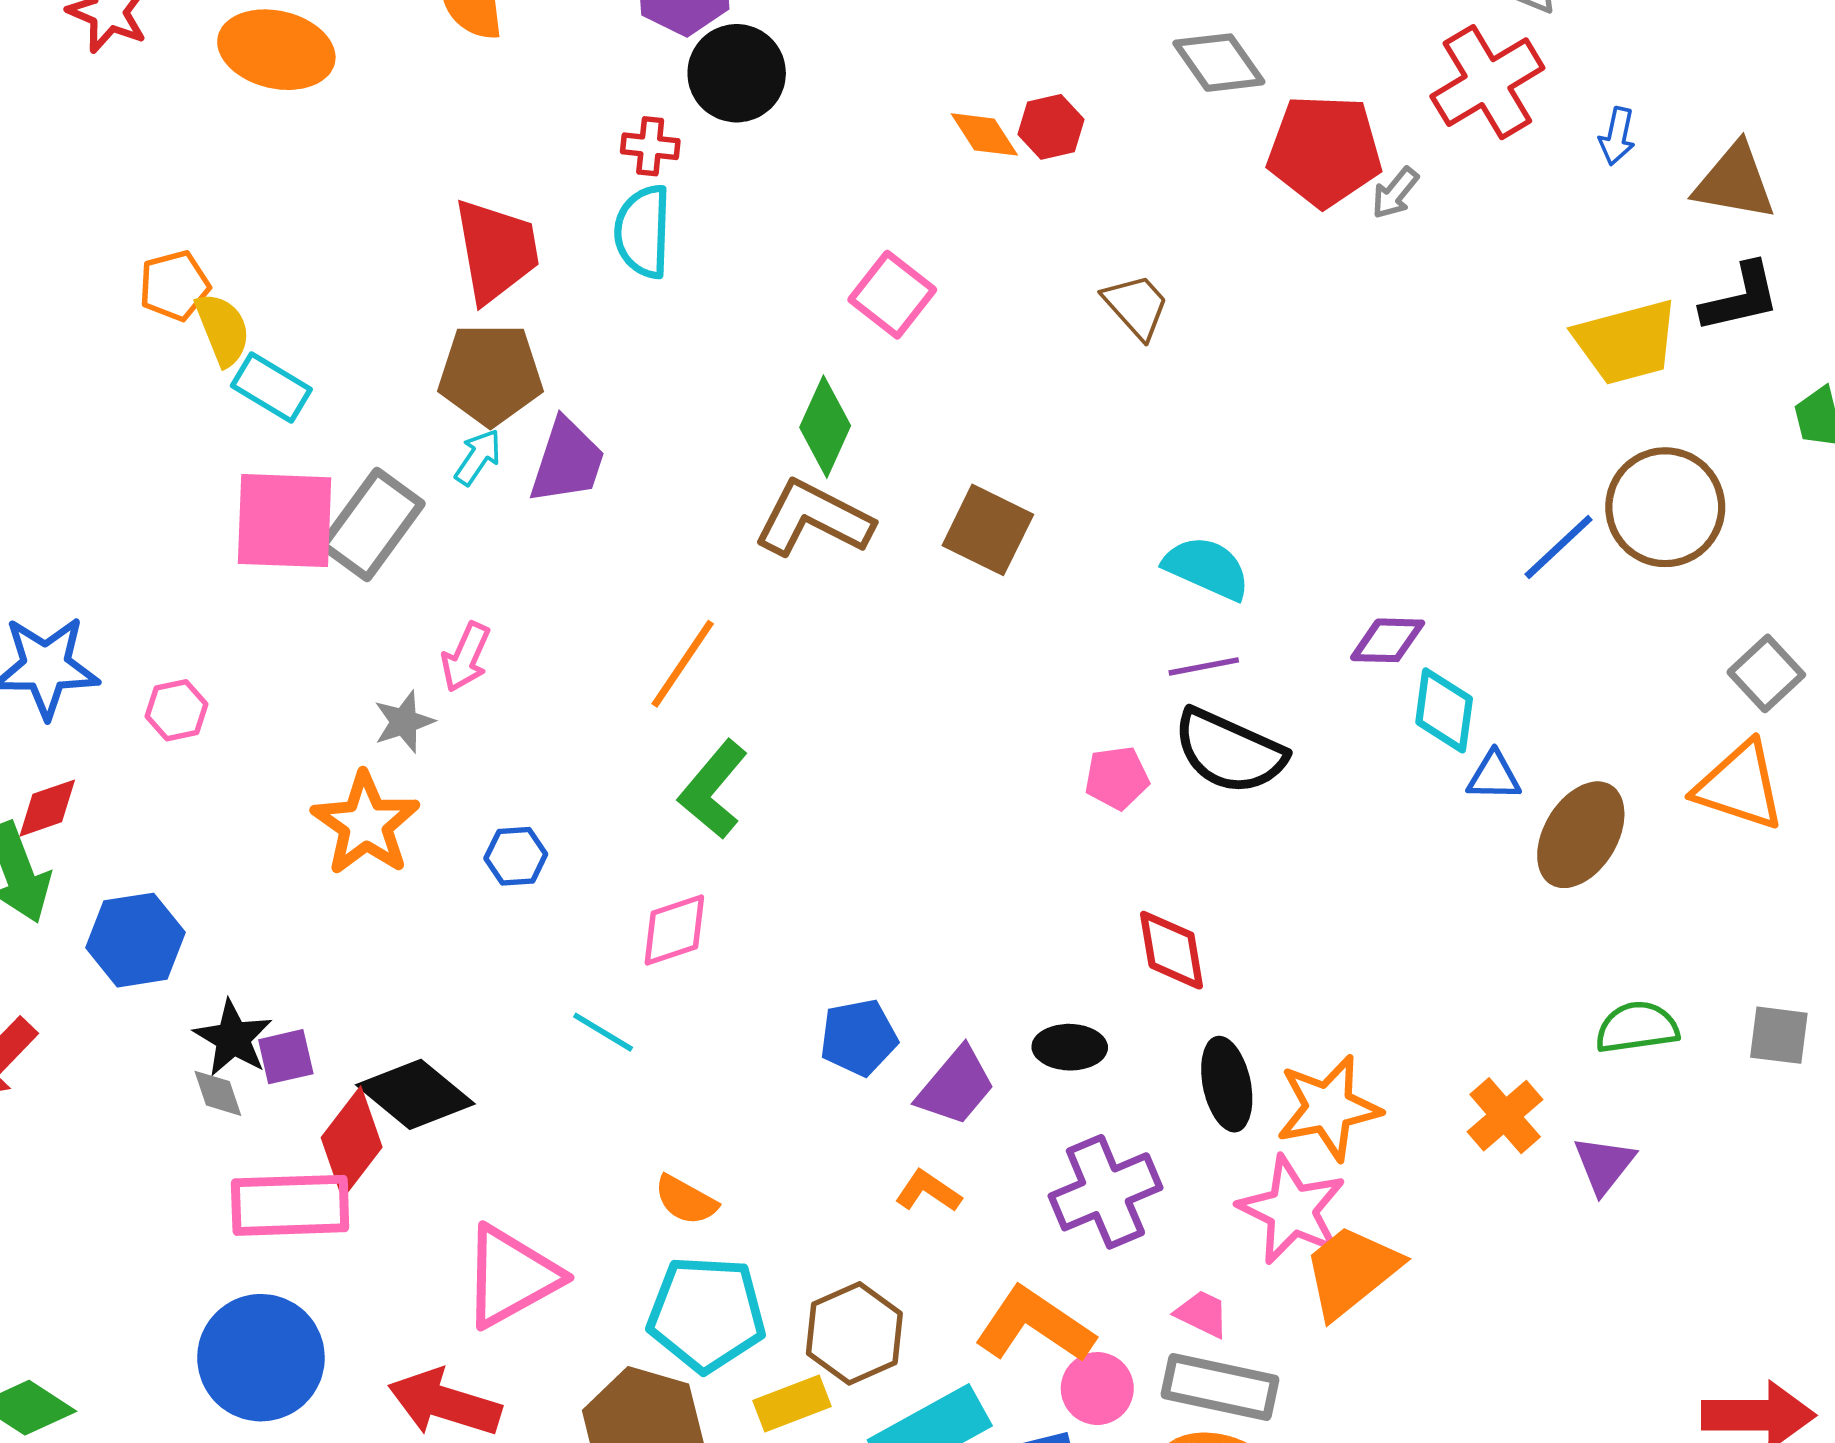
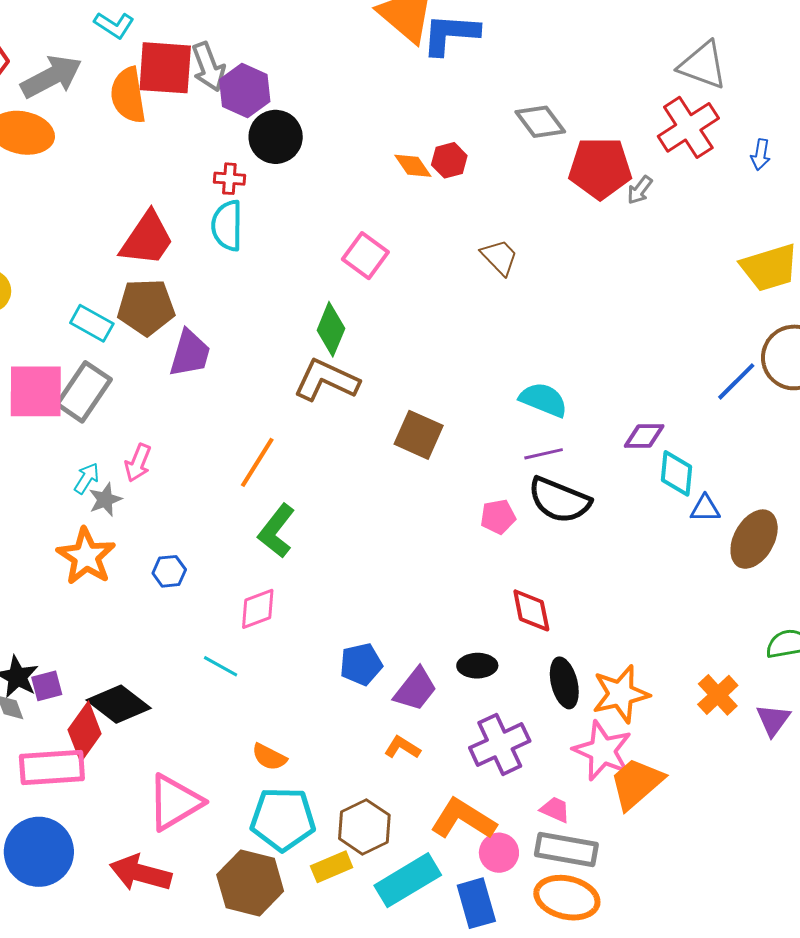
red trapezoid: (496, 251) -> (147, 239), turned 46
cyan rectangle: (271, 387) -> (92, 323), moved
cyan arrow: (478, 457) -> (87, 478), moved
brown square: (988, 530) -> (419, 435), moved

